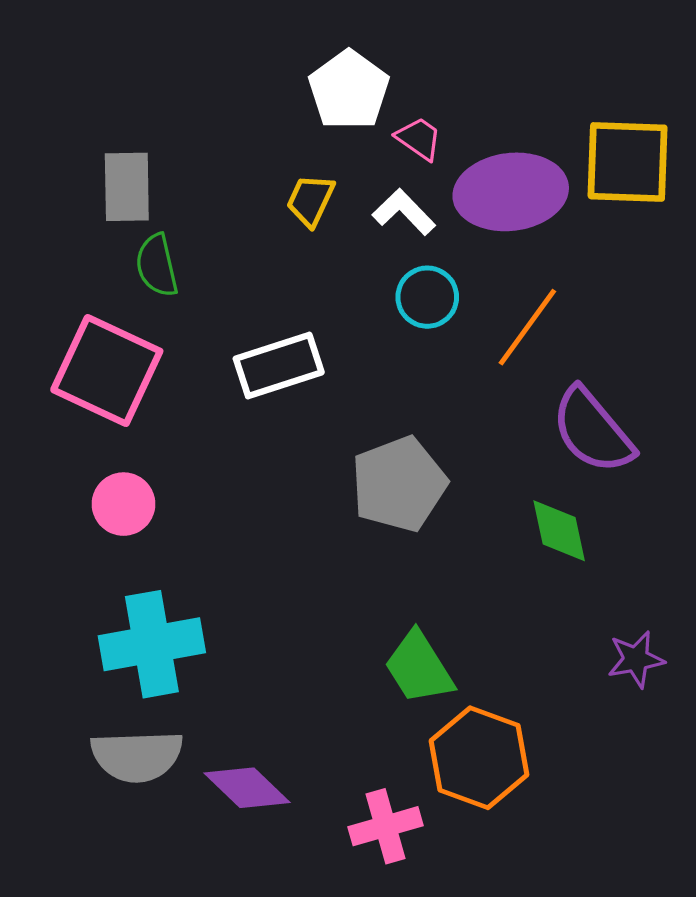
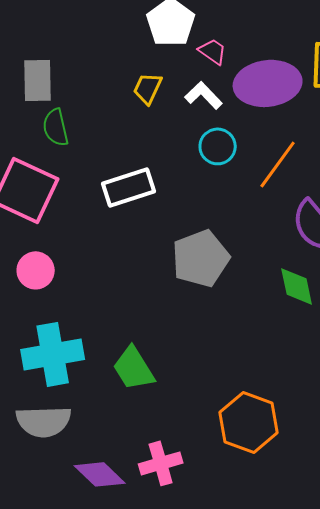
green trapezoid: (419, 668) -> (134, 368), moved
purple diamond: (247, 788) -> (100, 474), moved
pink cross: (386, 826) -> (161, 463), moved

